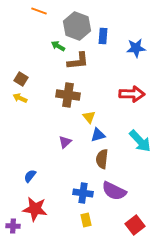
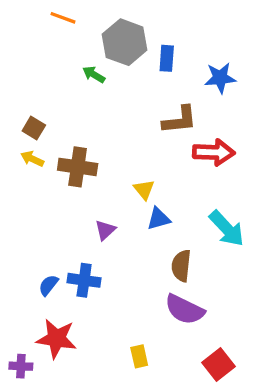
brown L-shape: (78, 61) -> (180, 120), moved
brown cross: (68, 95) -> (78, 167), moved
brown semicircle: (102, 159) -> (181, 266), moved
blue cross: (83, 193) -> (84, 280), moved

